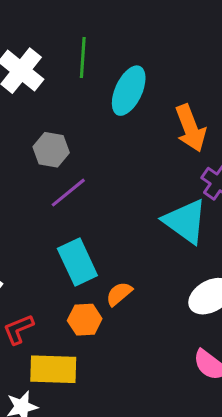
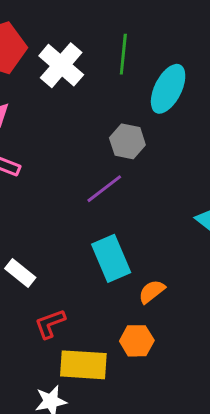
gray hexagon: (51, 150) -> (127, 141), moved
orange hexagon: (85, 320) -> (137, 341), moved

